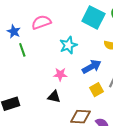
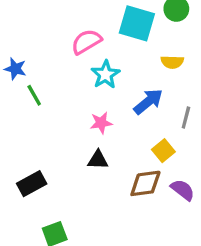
pink semicircle: (41, 22) -> (86, 42), moved
yellow square: (96, 90) -> (163, 151), moved

